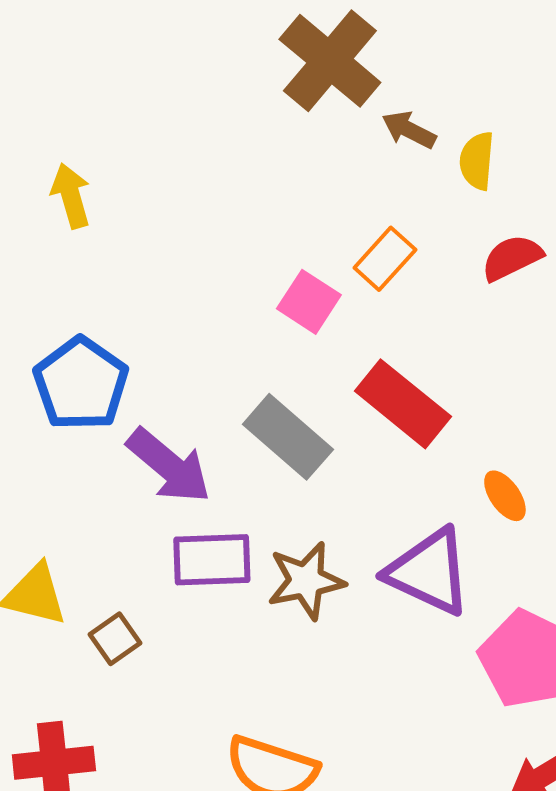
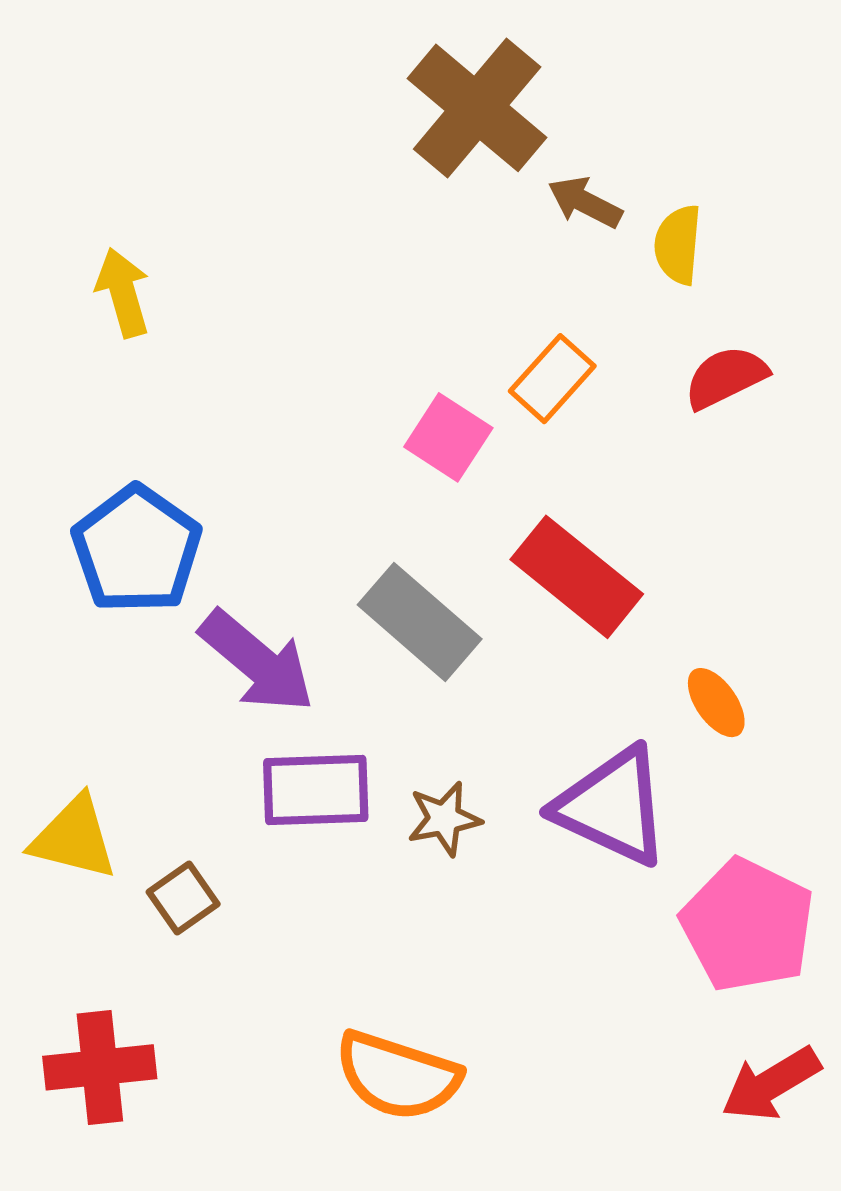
brown star: (306, 581) -> (444, 819), size x0.7

